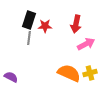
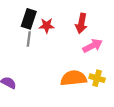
orange semicircle: (69, 73) -> (74, 78), turned -30
yellow cross: (90, 73) -> (97, 78), turned 32

